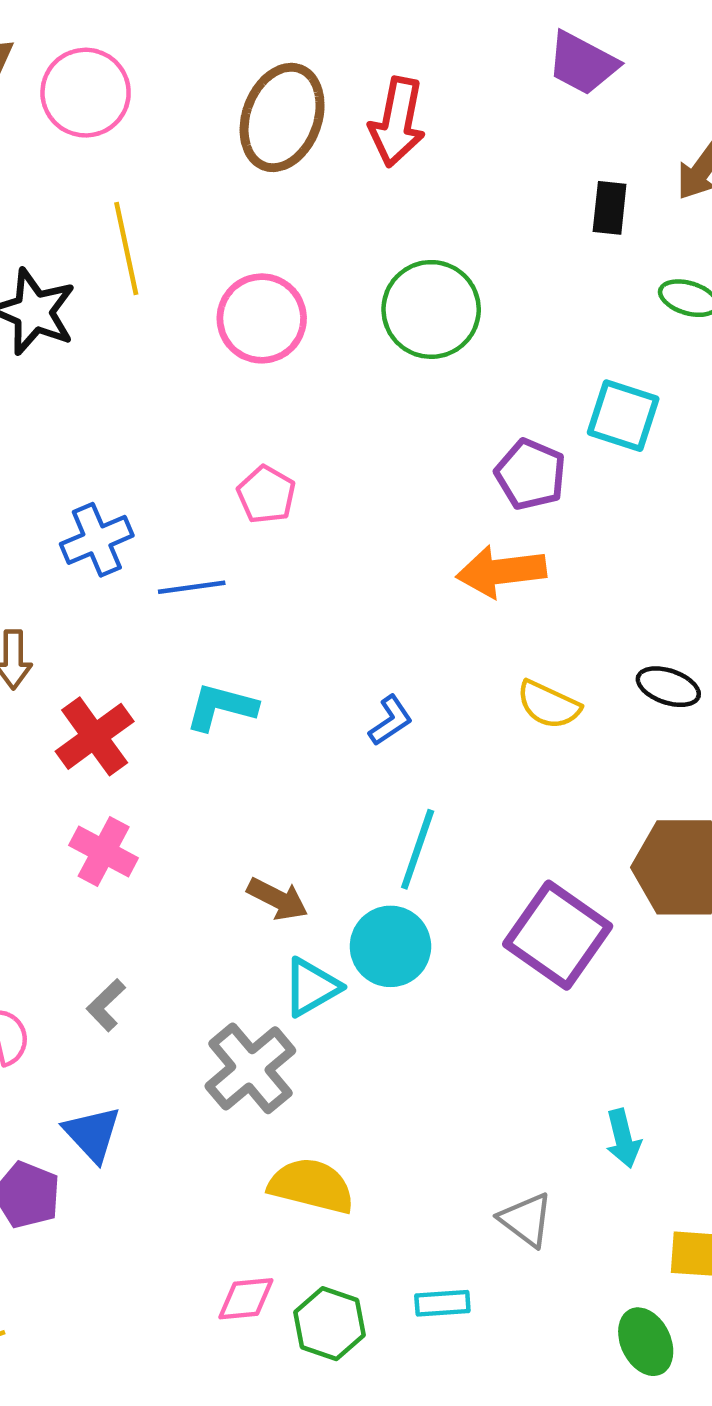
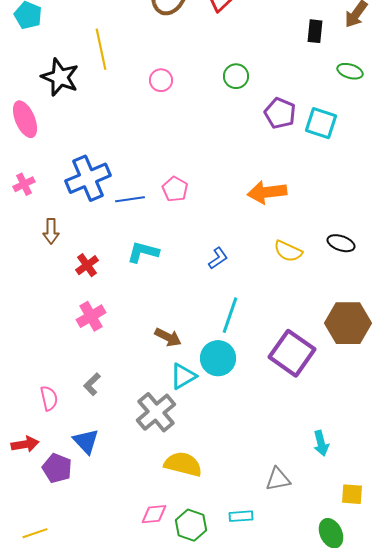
green circle: (431, 309) -> (236, 76), size x0.6
pink circle: (262, 318) -> (161, 80), size x0.6
purple pentagon: (531, 474) -> (280, 113), moved
pink pentagon: (266, 495) -> (175, 189), moved
blue cross: (97, 540) -> (88, 178), size x1.4
red cross: (95, 736) -> (87, 265), size x0.7
pink cross: (104, 852) -> (91, 316), turned 32
gray triangle: (526, 1220) -> (278, 479), turned -48

